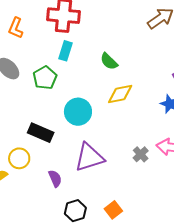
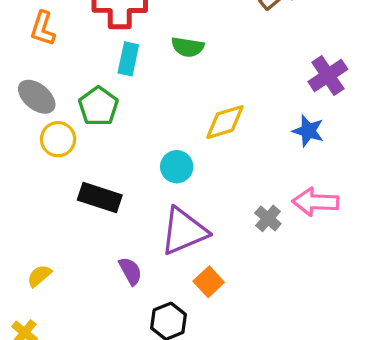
green semicircle: (109, 61) -> (188, 47), moved, turned -30
cyan circle: (78, 112) -> (177, 167), moved, size x0.7
yellow circle: (19, 158) -> (58, 139), moved
orange square: (113, 210) -> (209, 282), moved

